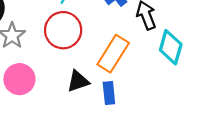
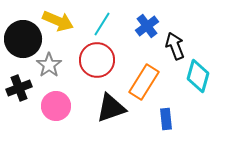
black triangle: (78, 81) -> (111, 108), size x1.4
blue rectangle: (109, 93) -> (166, 119), moved

